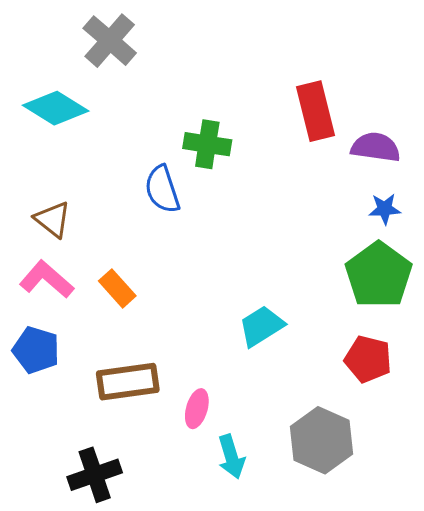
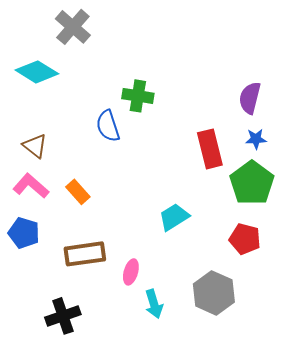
red rectangle: (316, 111) -> (210, 149), moved
purple semicircle: (376, 147) -> (250, 98), turned -84

